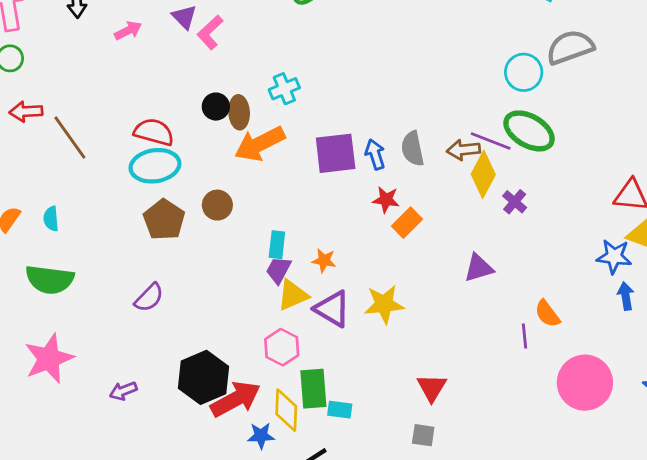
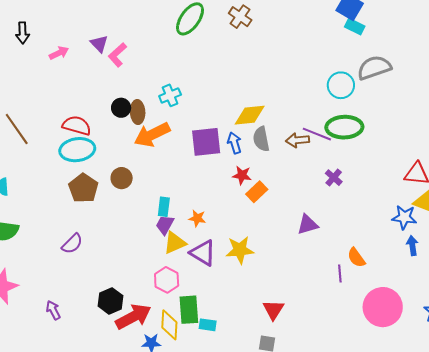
green ellipse: (529, 131) -> (344, 127), turned -33
yellow diamond: (483, 174) -> (250, 115), moved, turned 56
black hexagon: (203, 377) -> (111, 301), size x0.7
purple arrow: (123, 391) -> (53, 310), turned 84

